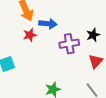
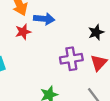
purple cross: (69, 44) -> (71, 59), moved

